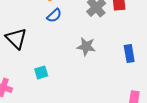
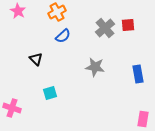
black triangle: (16, 38) -> (36, 59), moved, size x0.6

